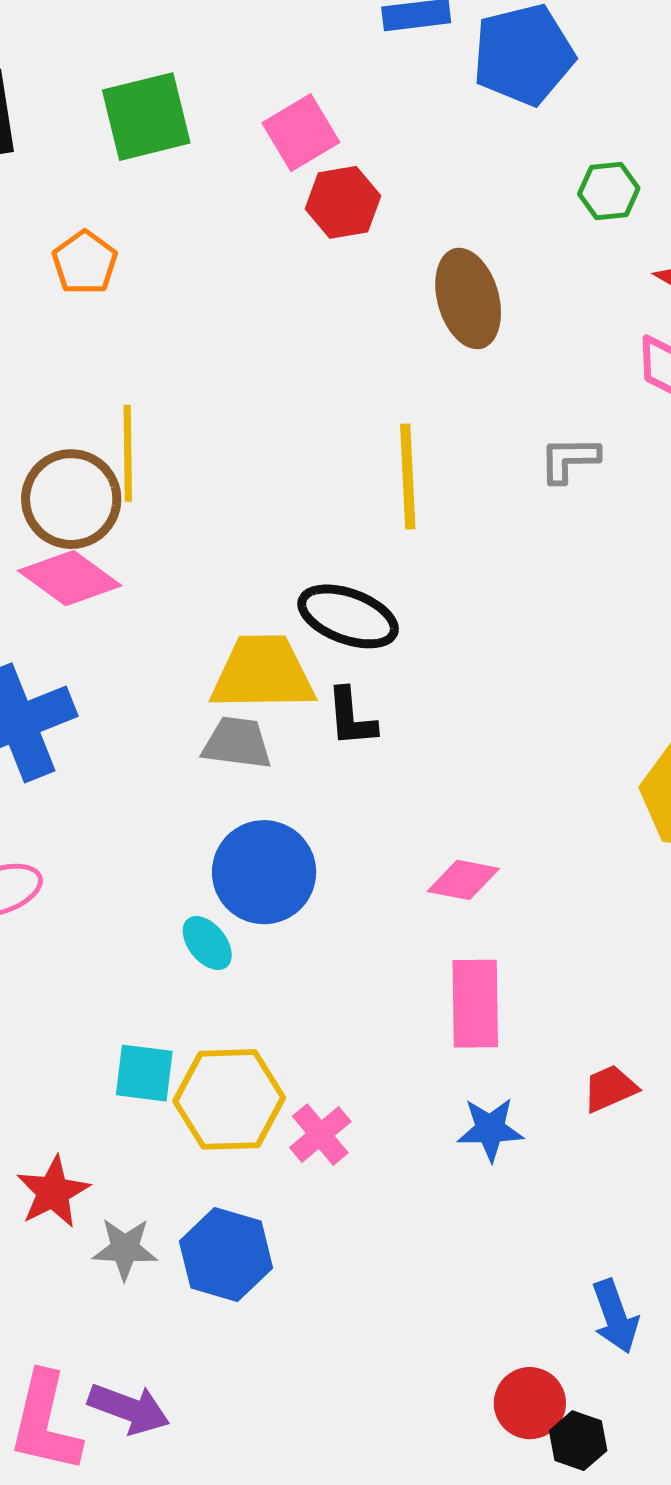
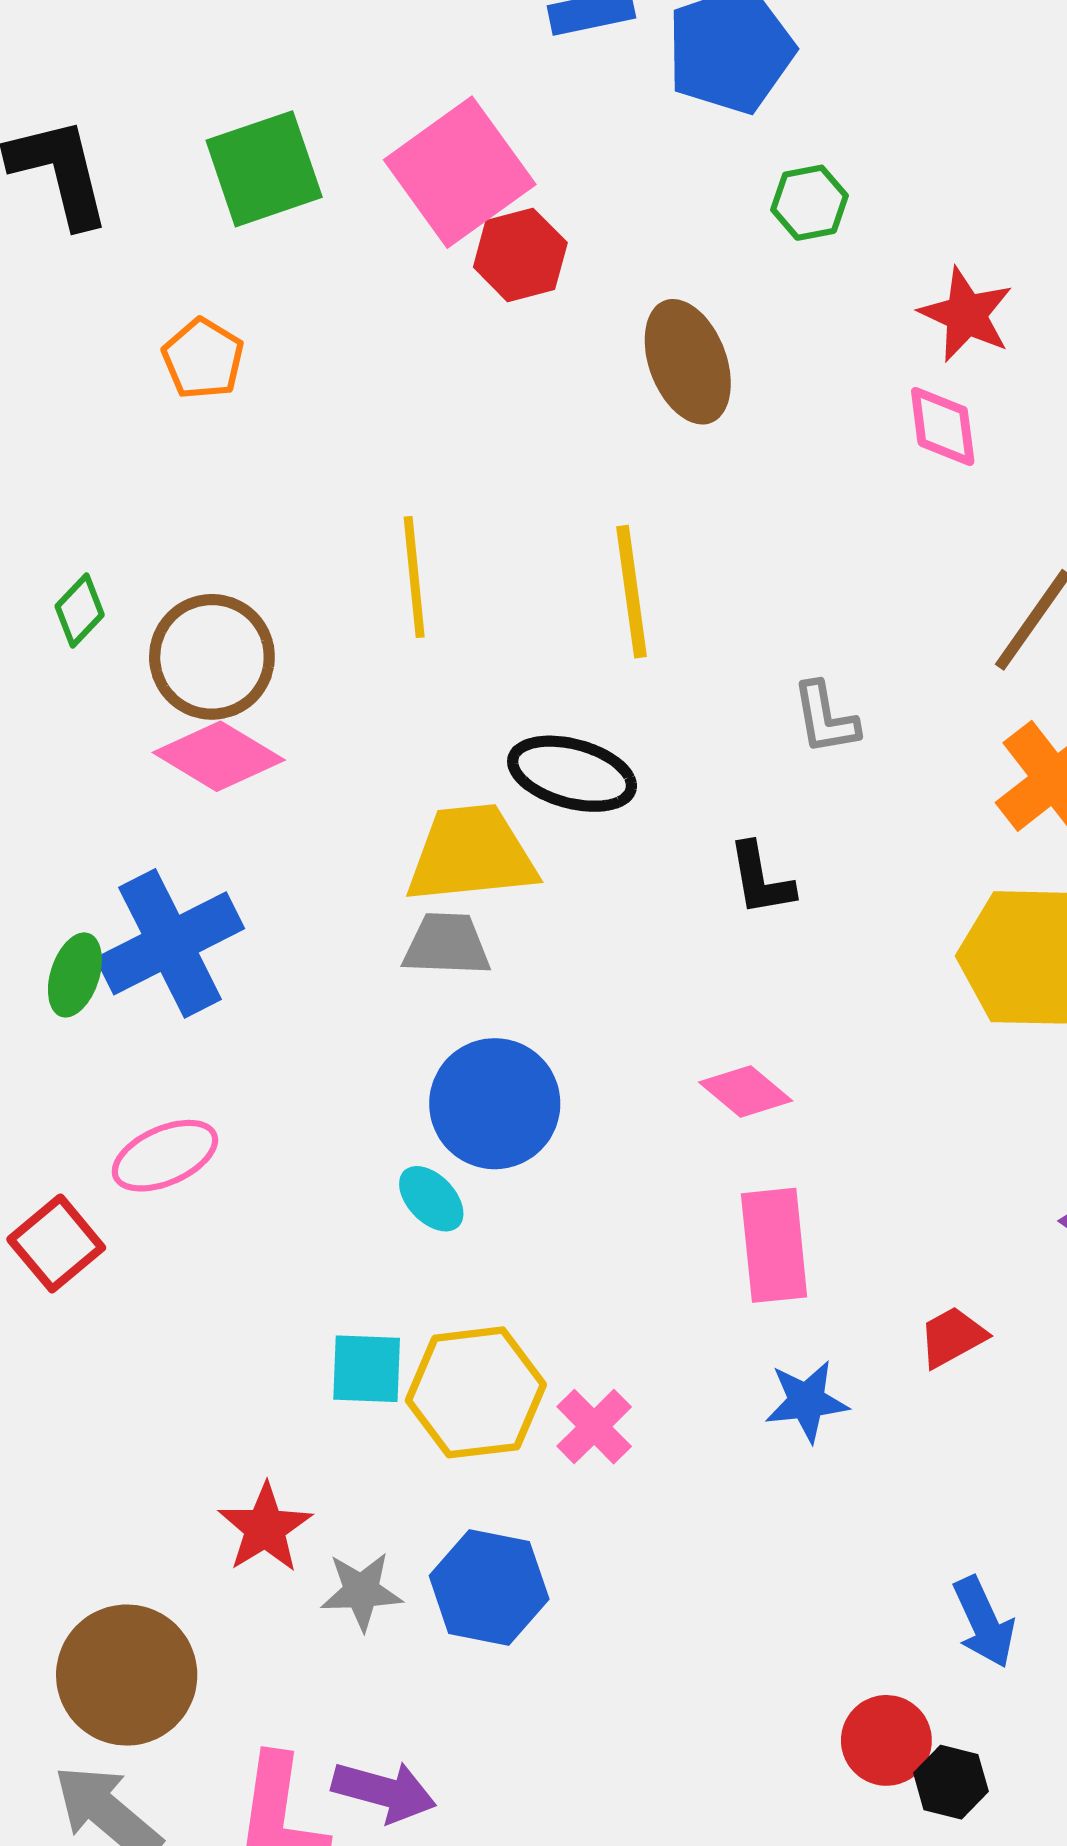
pink square: (301, 133) -> (460, 172), size x1.5
green hexagon: (609, 191) -> (810, 203), moved
yellow line: (128, 453) -> (414, 577), moved
gray L-shape: (569, 459) -> (825, 718), moved, turned -94
black L-shape: (351, 717) -> (761, 879), moved
pink diamond: (463, 880) -> (746, 1092), turned 34

